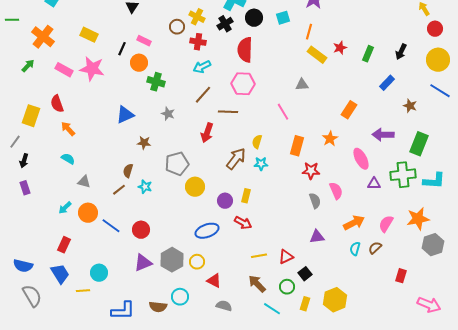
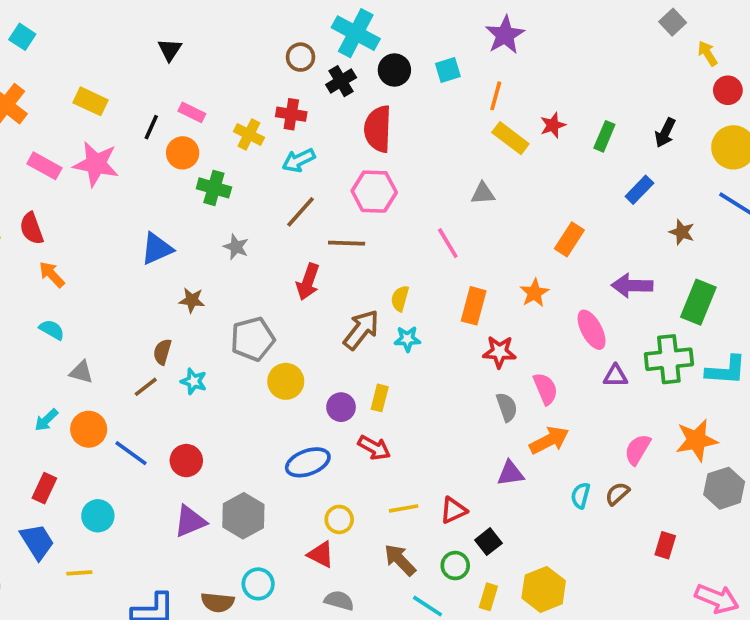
yellow cross: (197, 17) -> (249, 134), moved
brown circle: (177, 27) -> (300, 57), moved
orange arrow: (354, 223) -> (549, 440), moved
yellow circle: (197, 262) -> (339, 519), moved
cyan circle: (99, 273) -> (98, 516), moved

